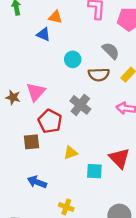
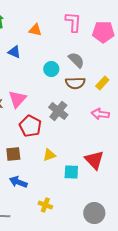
blue triangle: (43, 34) -> (14, 52), moved
gray semicircle: (111, 51) -> (76, 60), moved
brown square: (31, 142) -> (13, 154), moved

